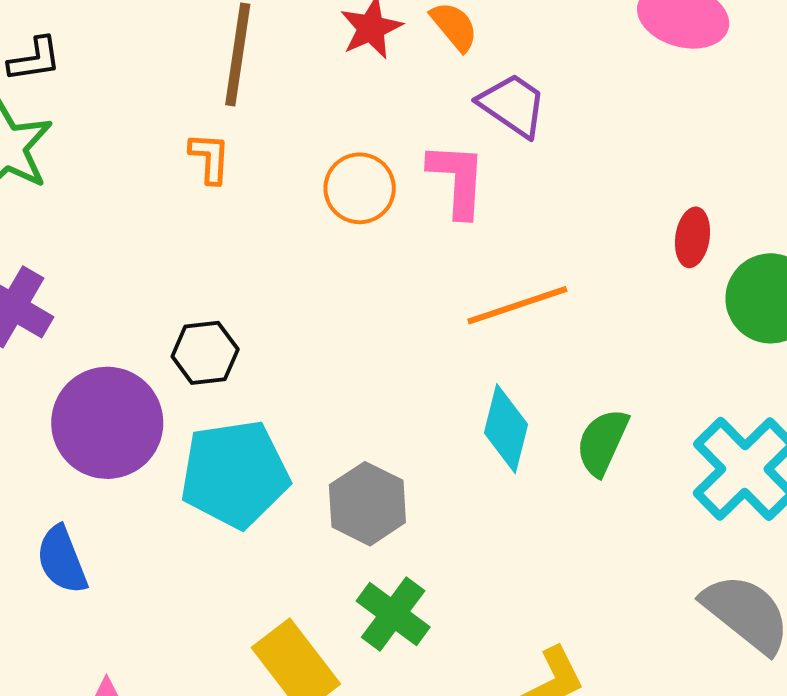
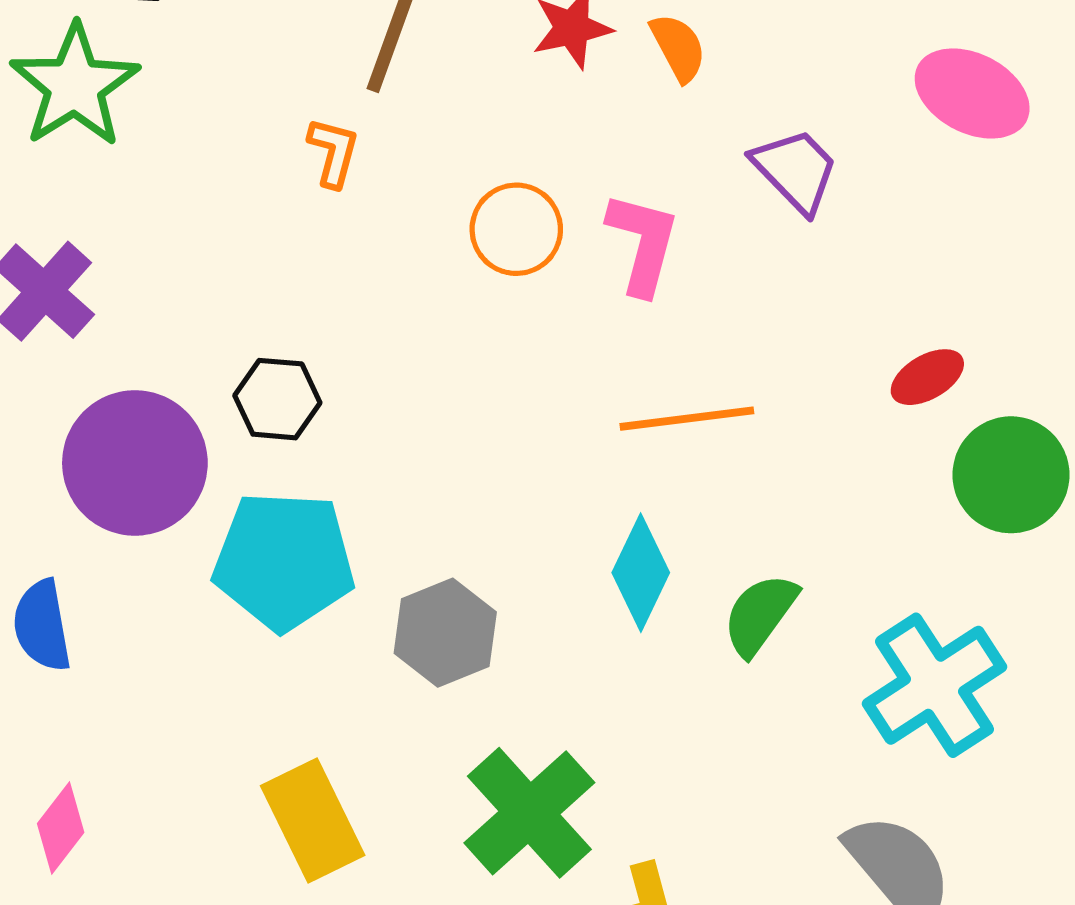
purple trapezoid: (513, 105) -> (795, 170), moved
red ellipse: (693, 237) -> (927, 377), turned 40
green cross: (393, 614) -> (529, 813), moved, size x1.4

